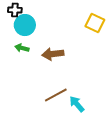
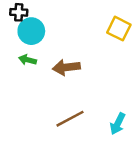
cyan arrow: (77, 104) -> (118, 124), moved, turned -114

